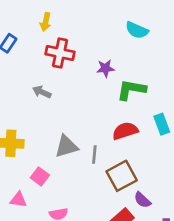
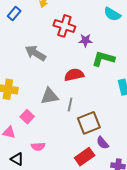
red cross: (60, 53) -> (64, 26), moved
gray arrow: (42, 92) -> (35, 53), size x1.5
red semicircle: (125, 131) -> (74, 75), moved

